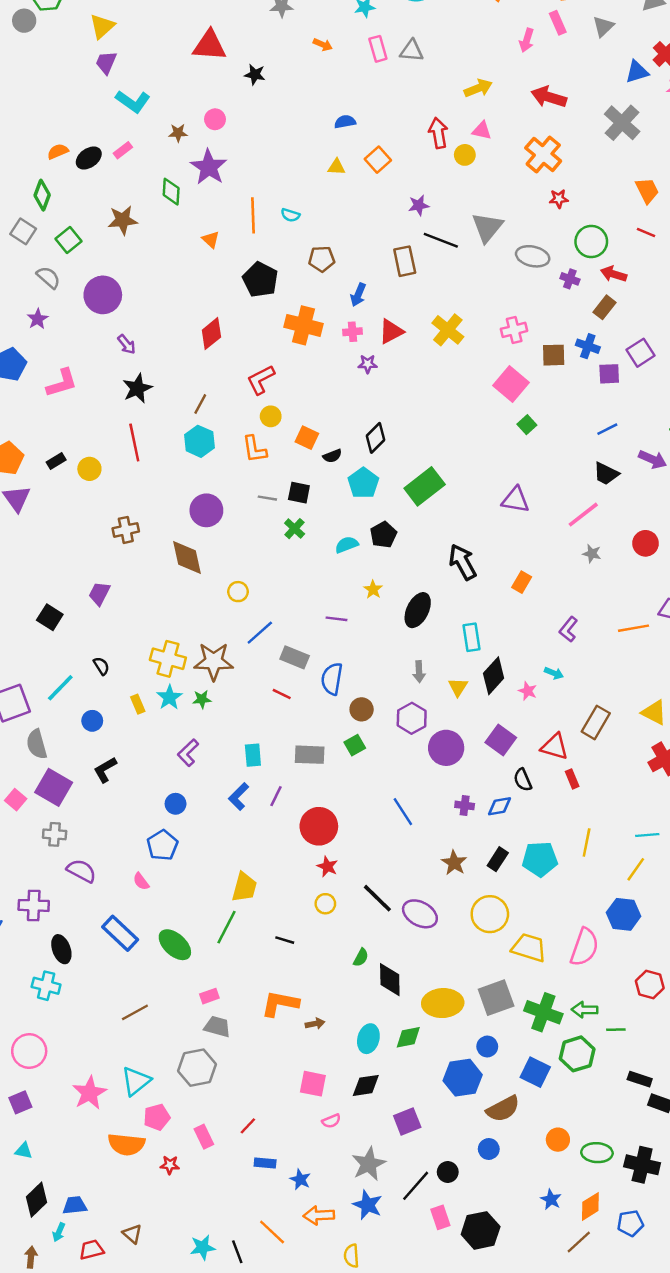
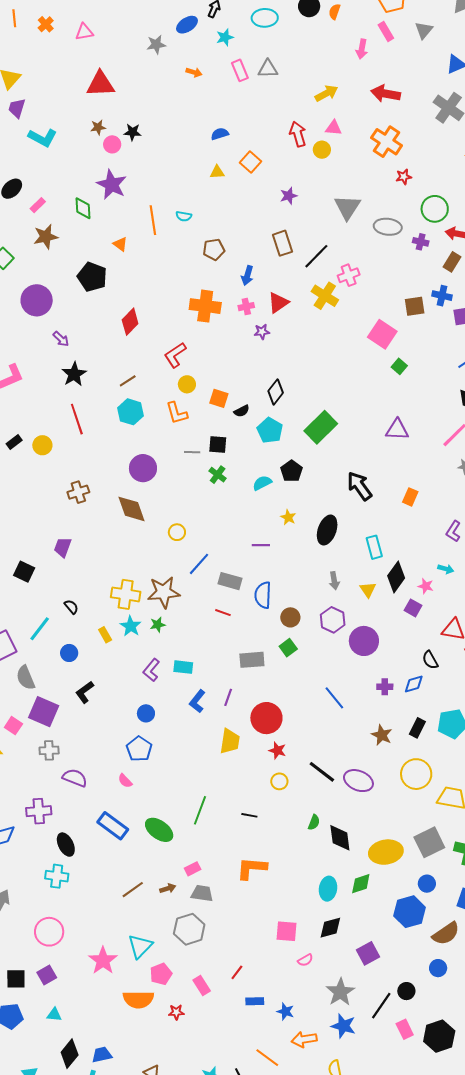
black star: (255, 75) -> (132, 132), moved
brown star: (178, 133) -> (98, 127), moved
pink rectangle: (123, 150) -> (38, 205), moved
black line: (441, 240) -> (316, 256), moved, turned -60
black pentagon: (260, 280) -> (92, 277), moved
pink cross: (514, 330) -> (349, 275), moved
brown line: (200, 404) -> (128, 381), turned 36
purple square: (501, 740) -> (413, 608), moved, size x0.7
cyan rectangle: (253, 755) -> (183, 667), moved, turned -72
yellow trapezoid: (244, 887) -> (230, 741), moved
brown arrow: (315, 1024) -> (168, 888), moved

